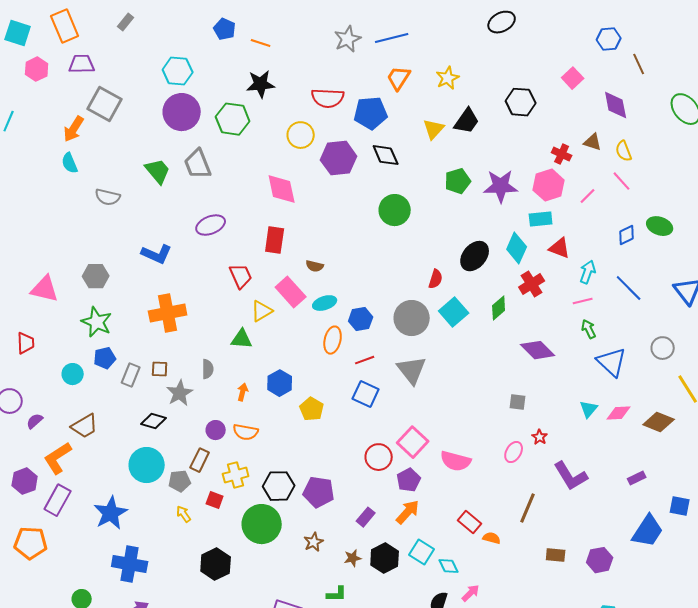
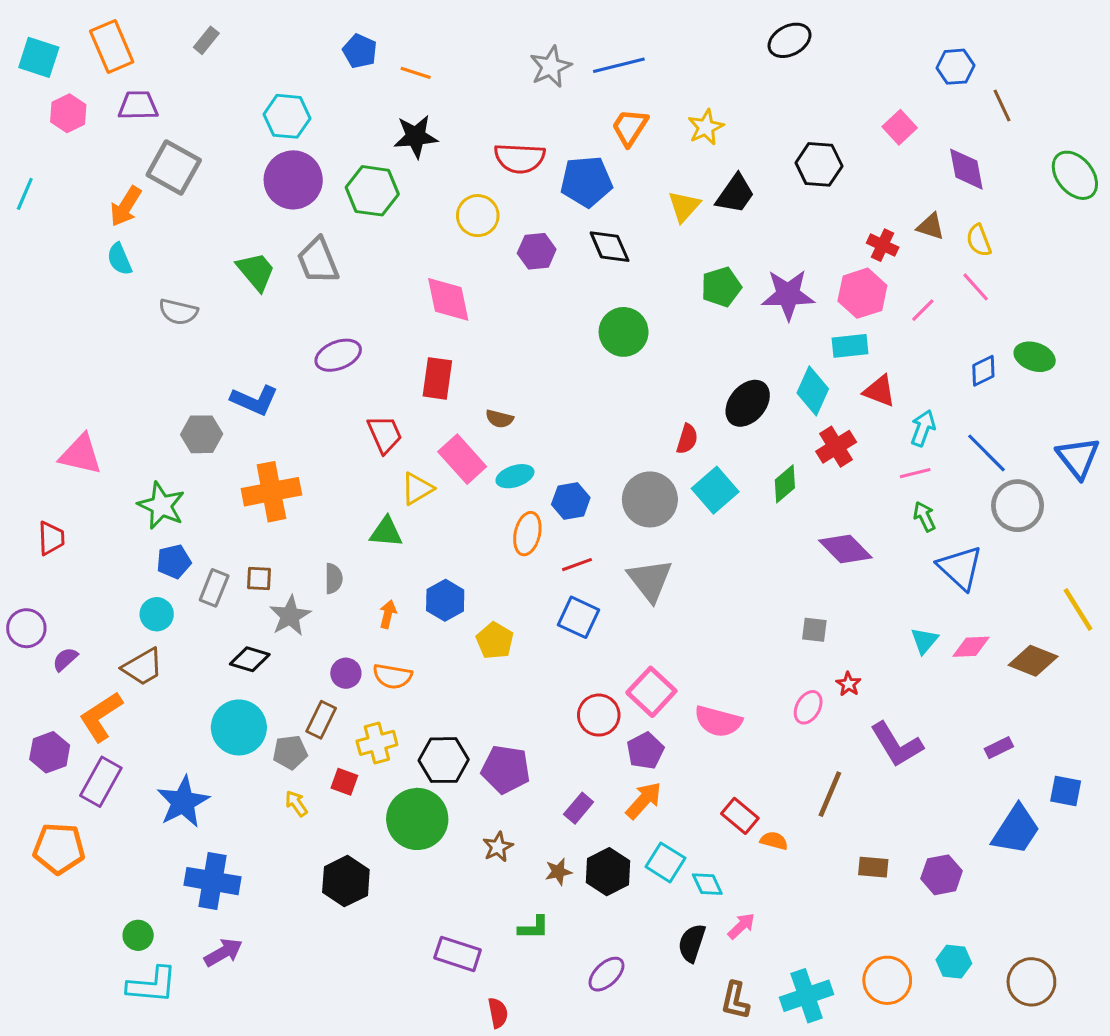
purple hexagon: (339, 158) -> (537, 251), size x0.7
gray hexagon: (96, 276) -> (202, 434), moved
gray circle: (663, 348) -> (1018, 506), moved, size x1.4
cyan circle: (73, 374) -> (157, 614), moved

